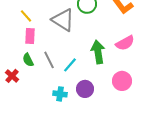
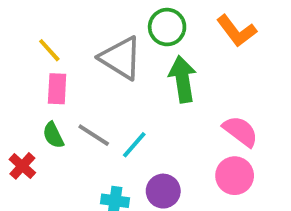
pink semicircle: (125, 43) -> (240, 131), moved, turned -114
green arrow: (98, 52) -> (182, 79), moved
gray line: (49, 60) -> (94, 135), turned -30

